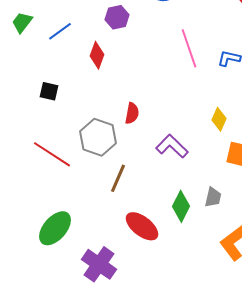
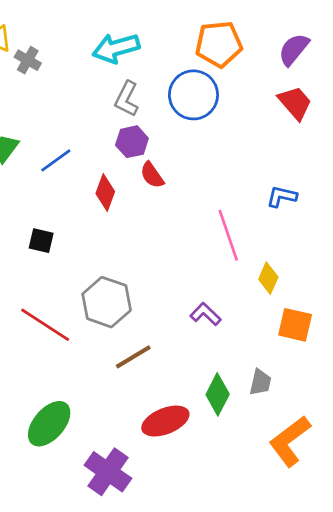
pink line: (189, 48) -> (228, 235), moved
red semicircle: (132, 113) -> (152, 175), moved, turned 135
purple L-shape: (172, 146) -> (206, 314), size x0.7
brown line: (118, 178) -> (133, 357), turned 36
red ellipse: (142, 226) -> (165, 421), turned -60

